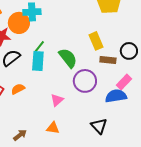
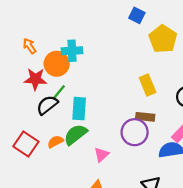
green line: (39, 47) -> (59, 92), moved
green semicircle: (68, 58) -> (76, 135), moved, turned -90
brown rectangle: (108, 60) -> (145, 117), moved

